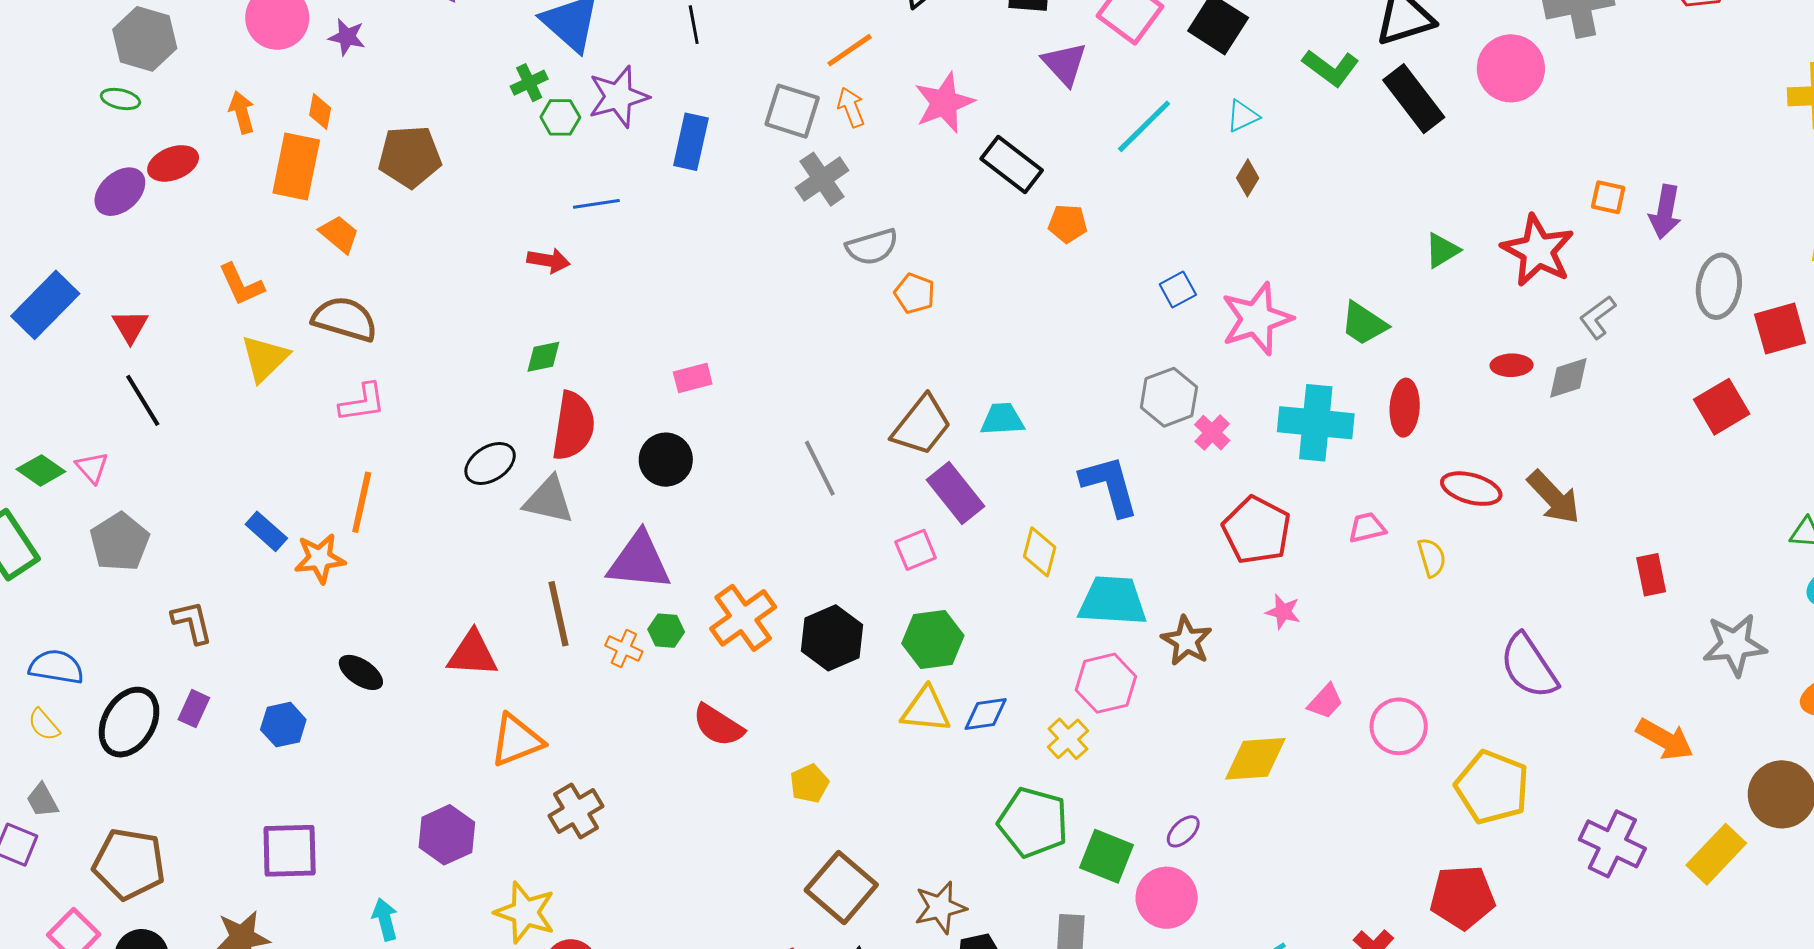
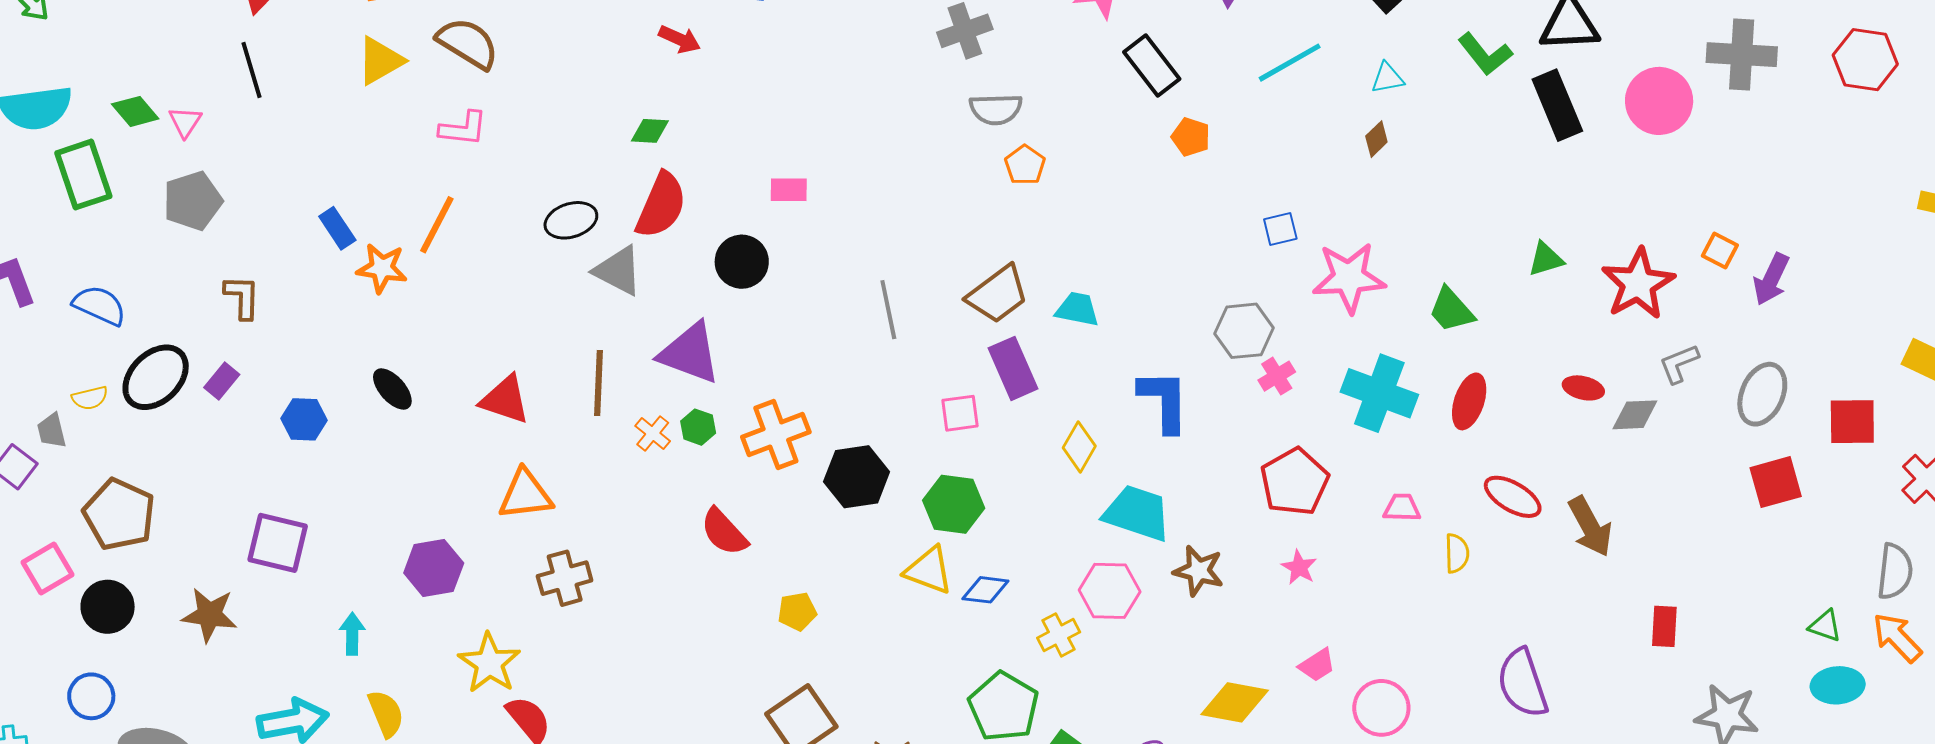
gray ellipse: (1719, 286) -> (1762, 394), moved
brown star: (1187, 641) -> (1198, 571), turned -30
yellow semicircle: (44, 725) -> (90, 398), moved, turned -78

